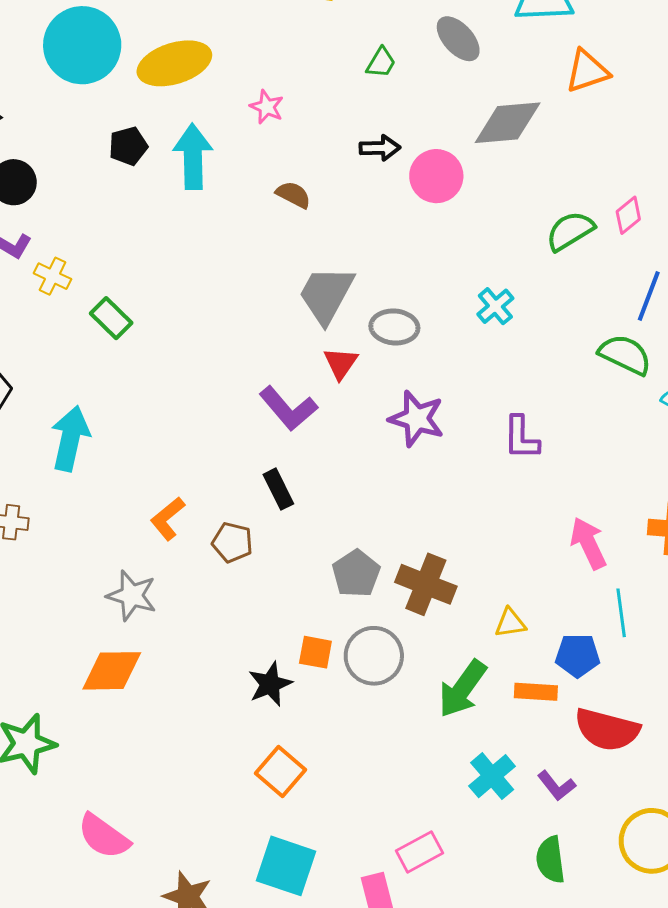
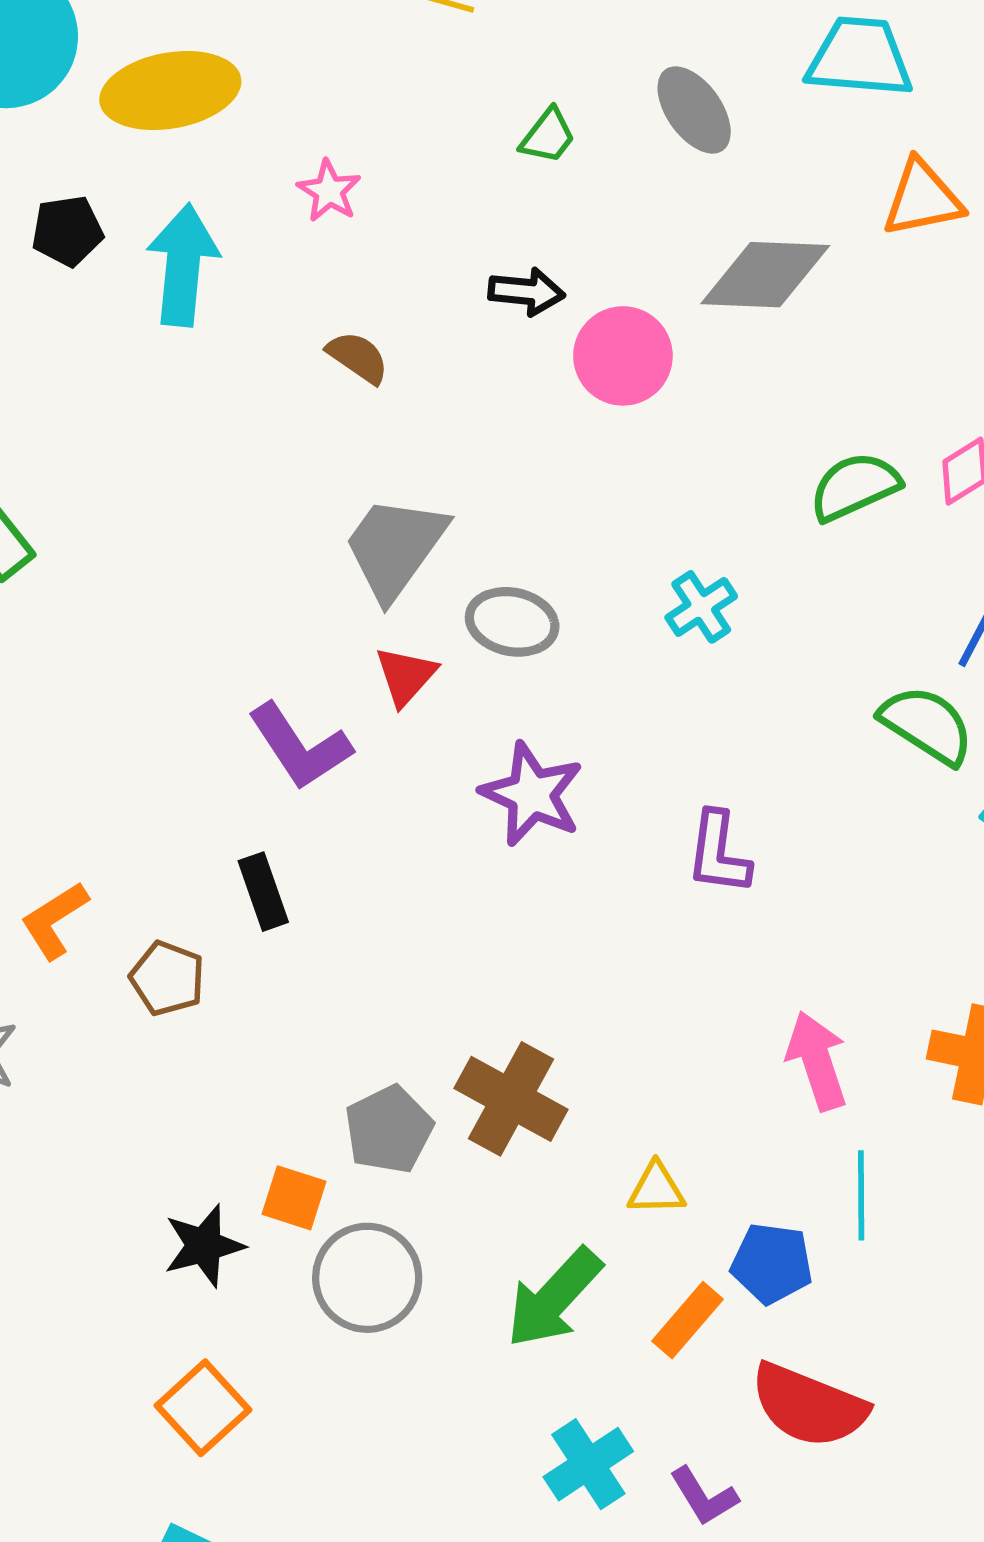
gray pentagon: (356, 574) -> (389, 1130), moved
gray circle: (374, 656) -> (367, 1278), moved
orange rectangle: (536, 692) -> (687, 1320), turned -60

